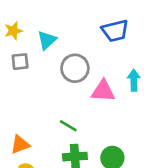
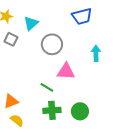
gray square: (20, 62) -> (11, 39), turned 32
pink triangle: (103, 91) -> (66, 71), moved

